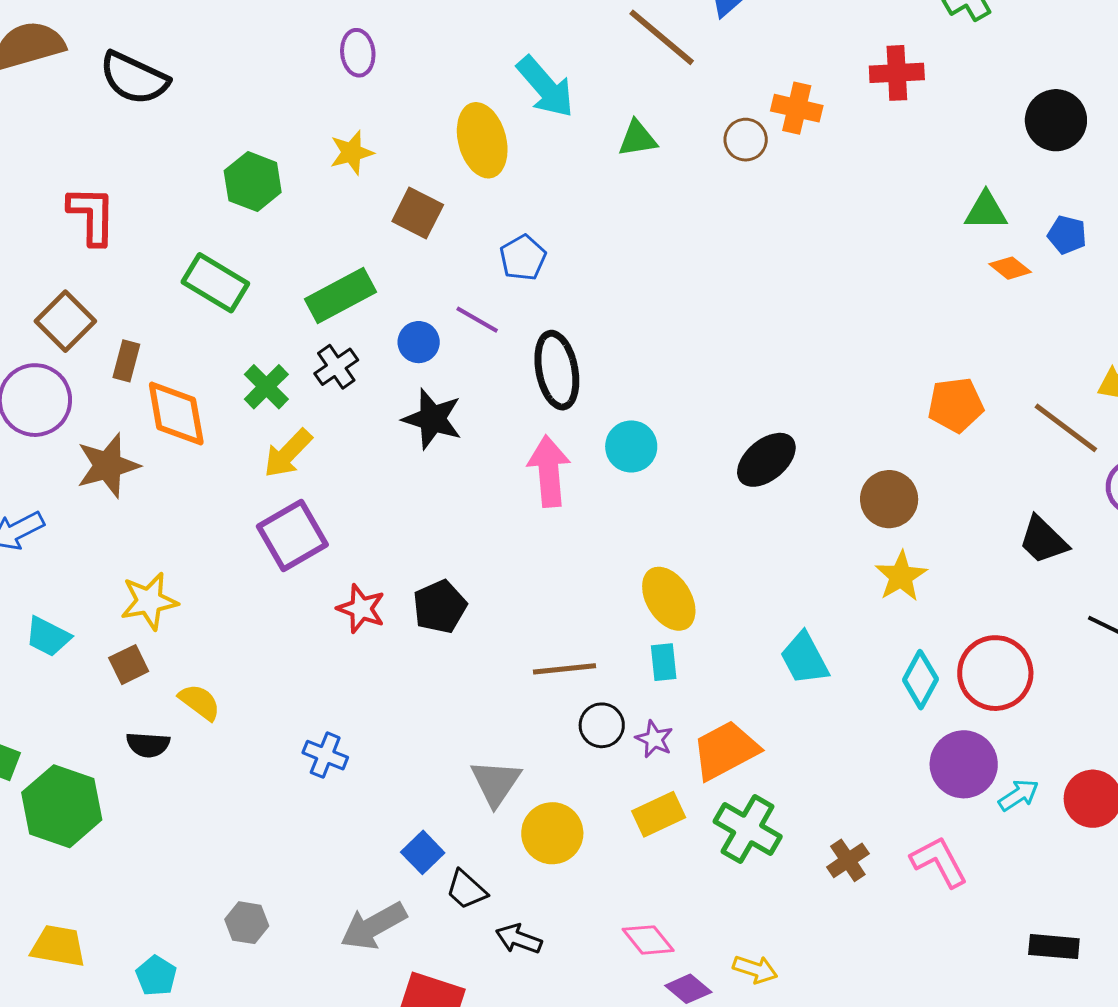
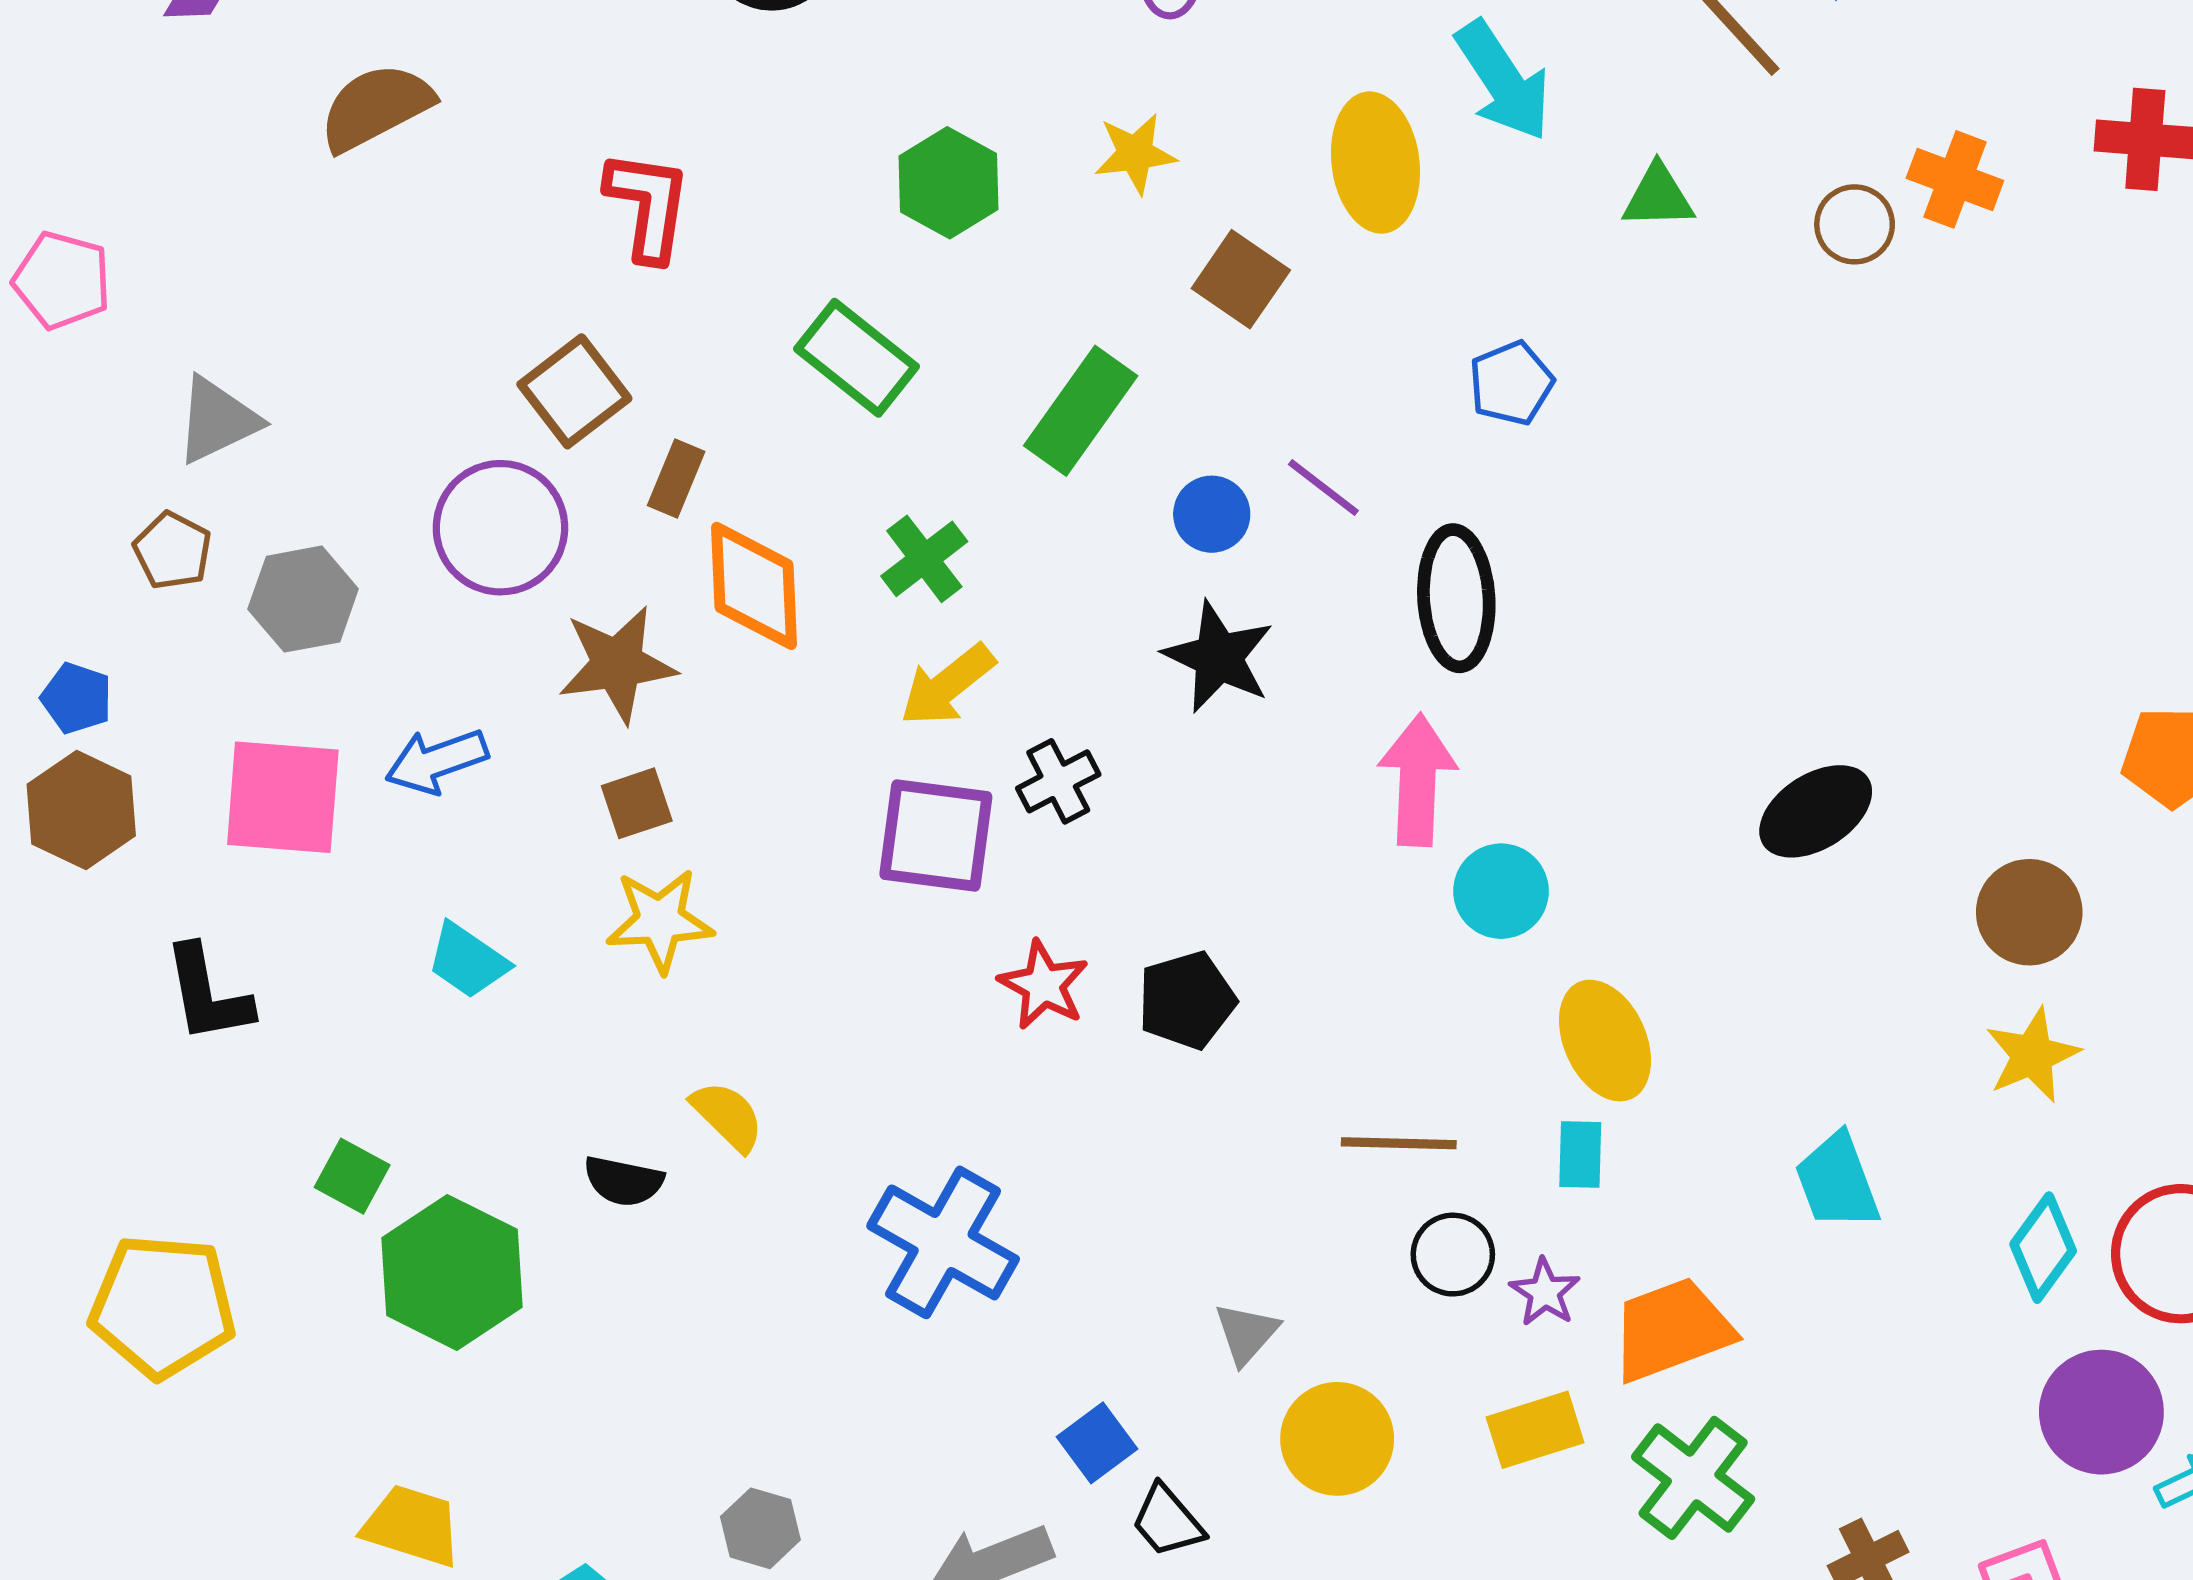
blue pentagon: (523, 258) -> (1511, 383), moved
green rectangle: (340, 296) -> (1081, 411), turned -34
black cross: (336, 367) -> (1058, 781), moved
cyan circle: (631, 446) -> (1501, 891), moved
purple square: (292, 536) -> (936, 836), turned 30
brown square: (129, 665) -> (637, 803), moved
blue cross: (325, 755) -> (943, 1242), size x1.8
gray triangle: (496, 783) -> (1246, 1333), size x0.7

